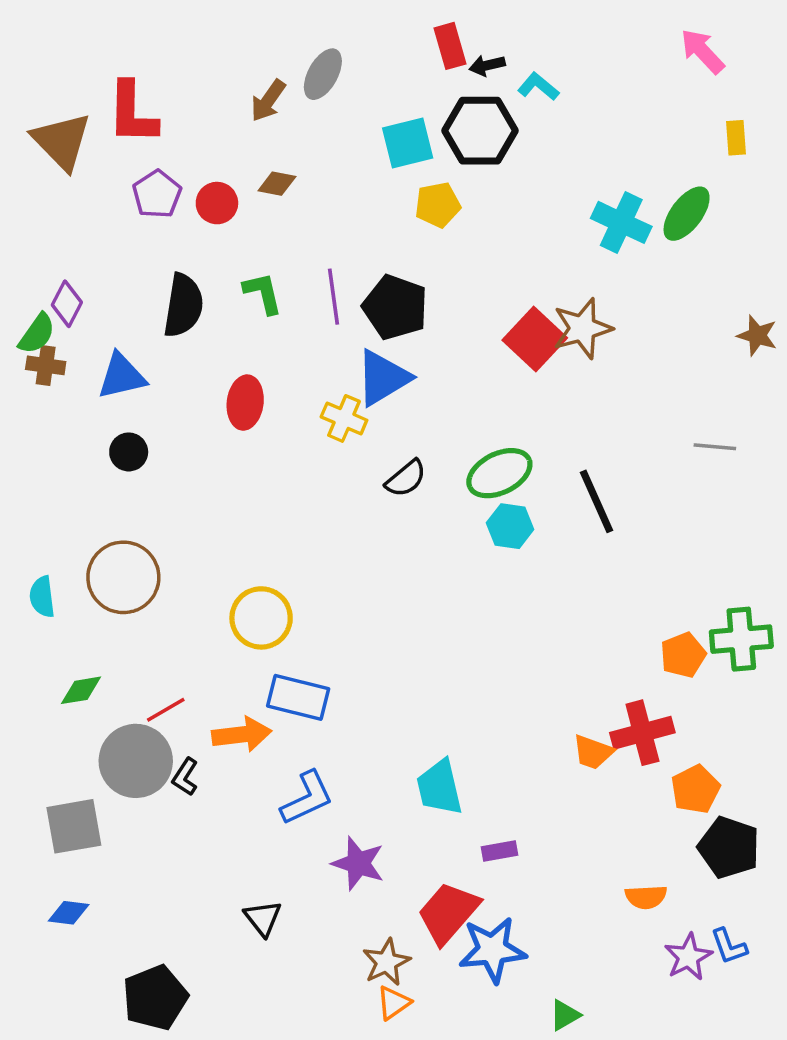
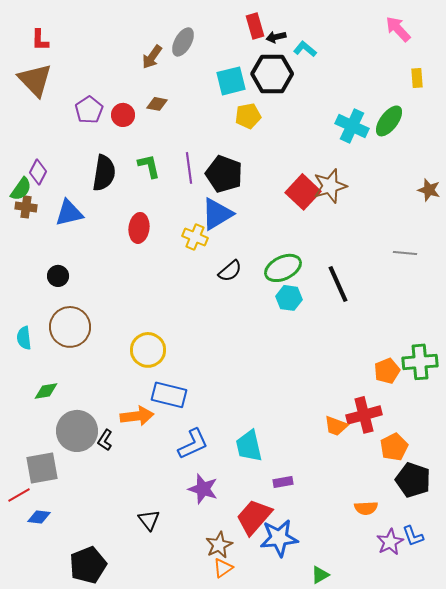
red L-shape: (132, 113) -> (40, 40), moved, size x0.6
black circle: (129, 452) -> (58, 276), moved
red line: (166, 710) -> (19, 495), moved
blue L-shape: (307, 798) -> (193, 444), moved

